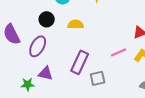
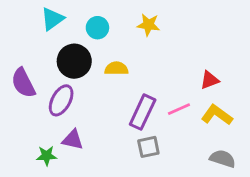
black circle: (47, 19) -> (74, 61), size x1.5
purple rectangle: (80, 62) -> (143, 112), moved

